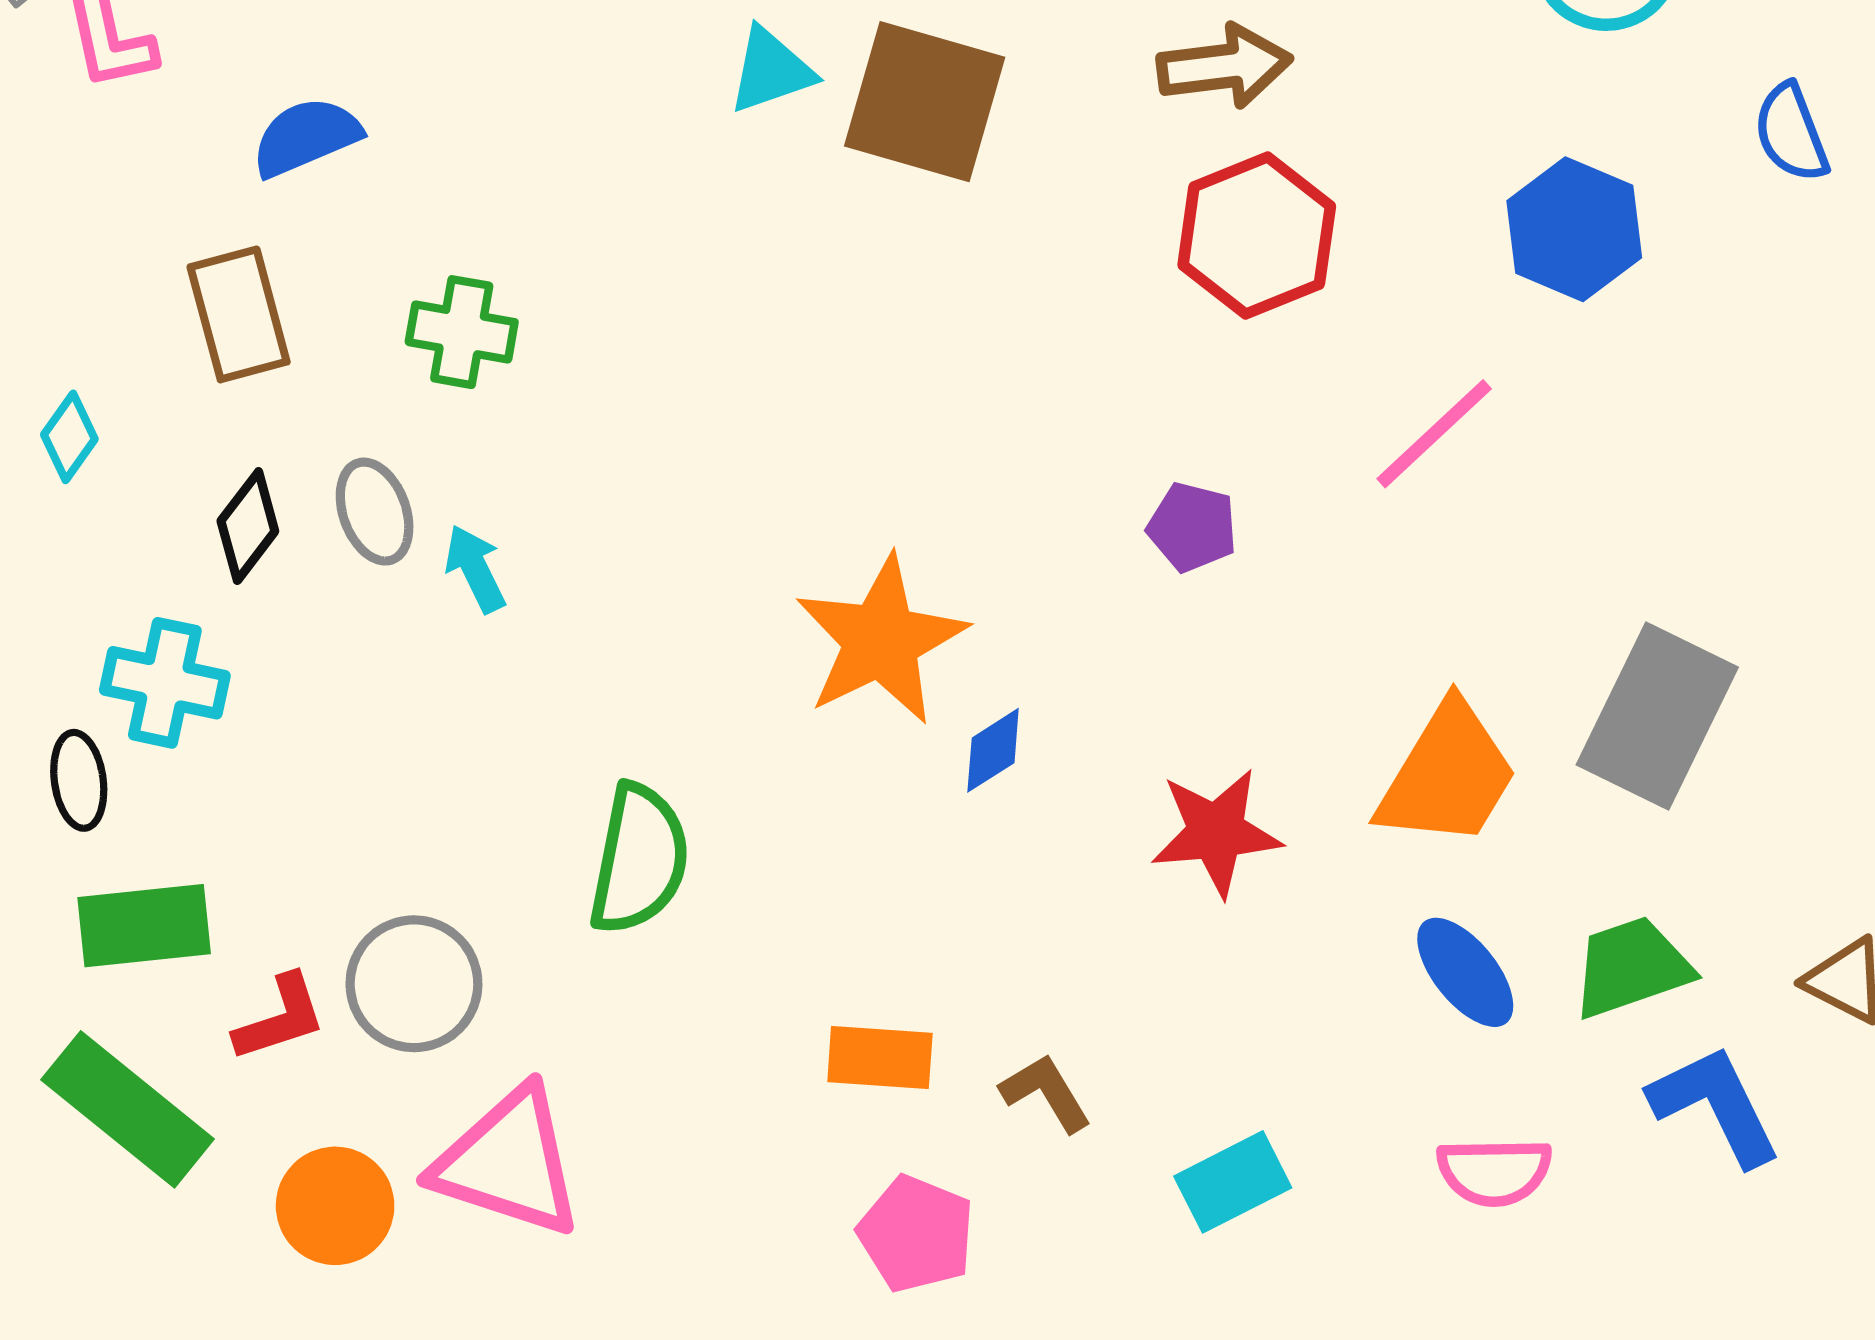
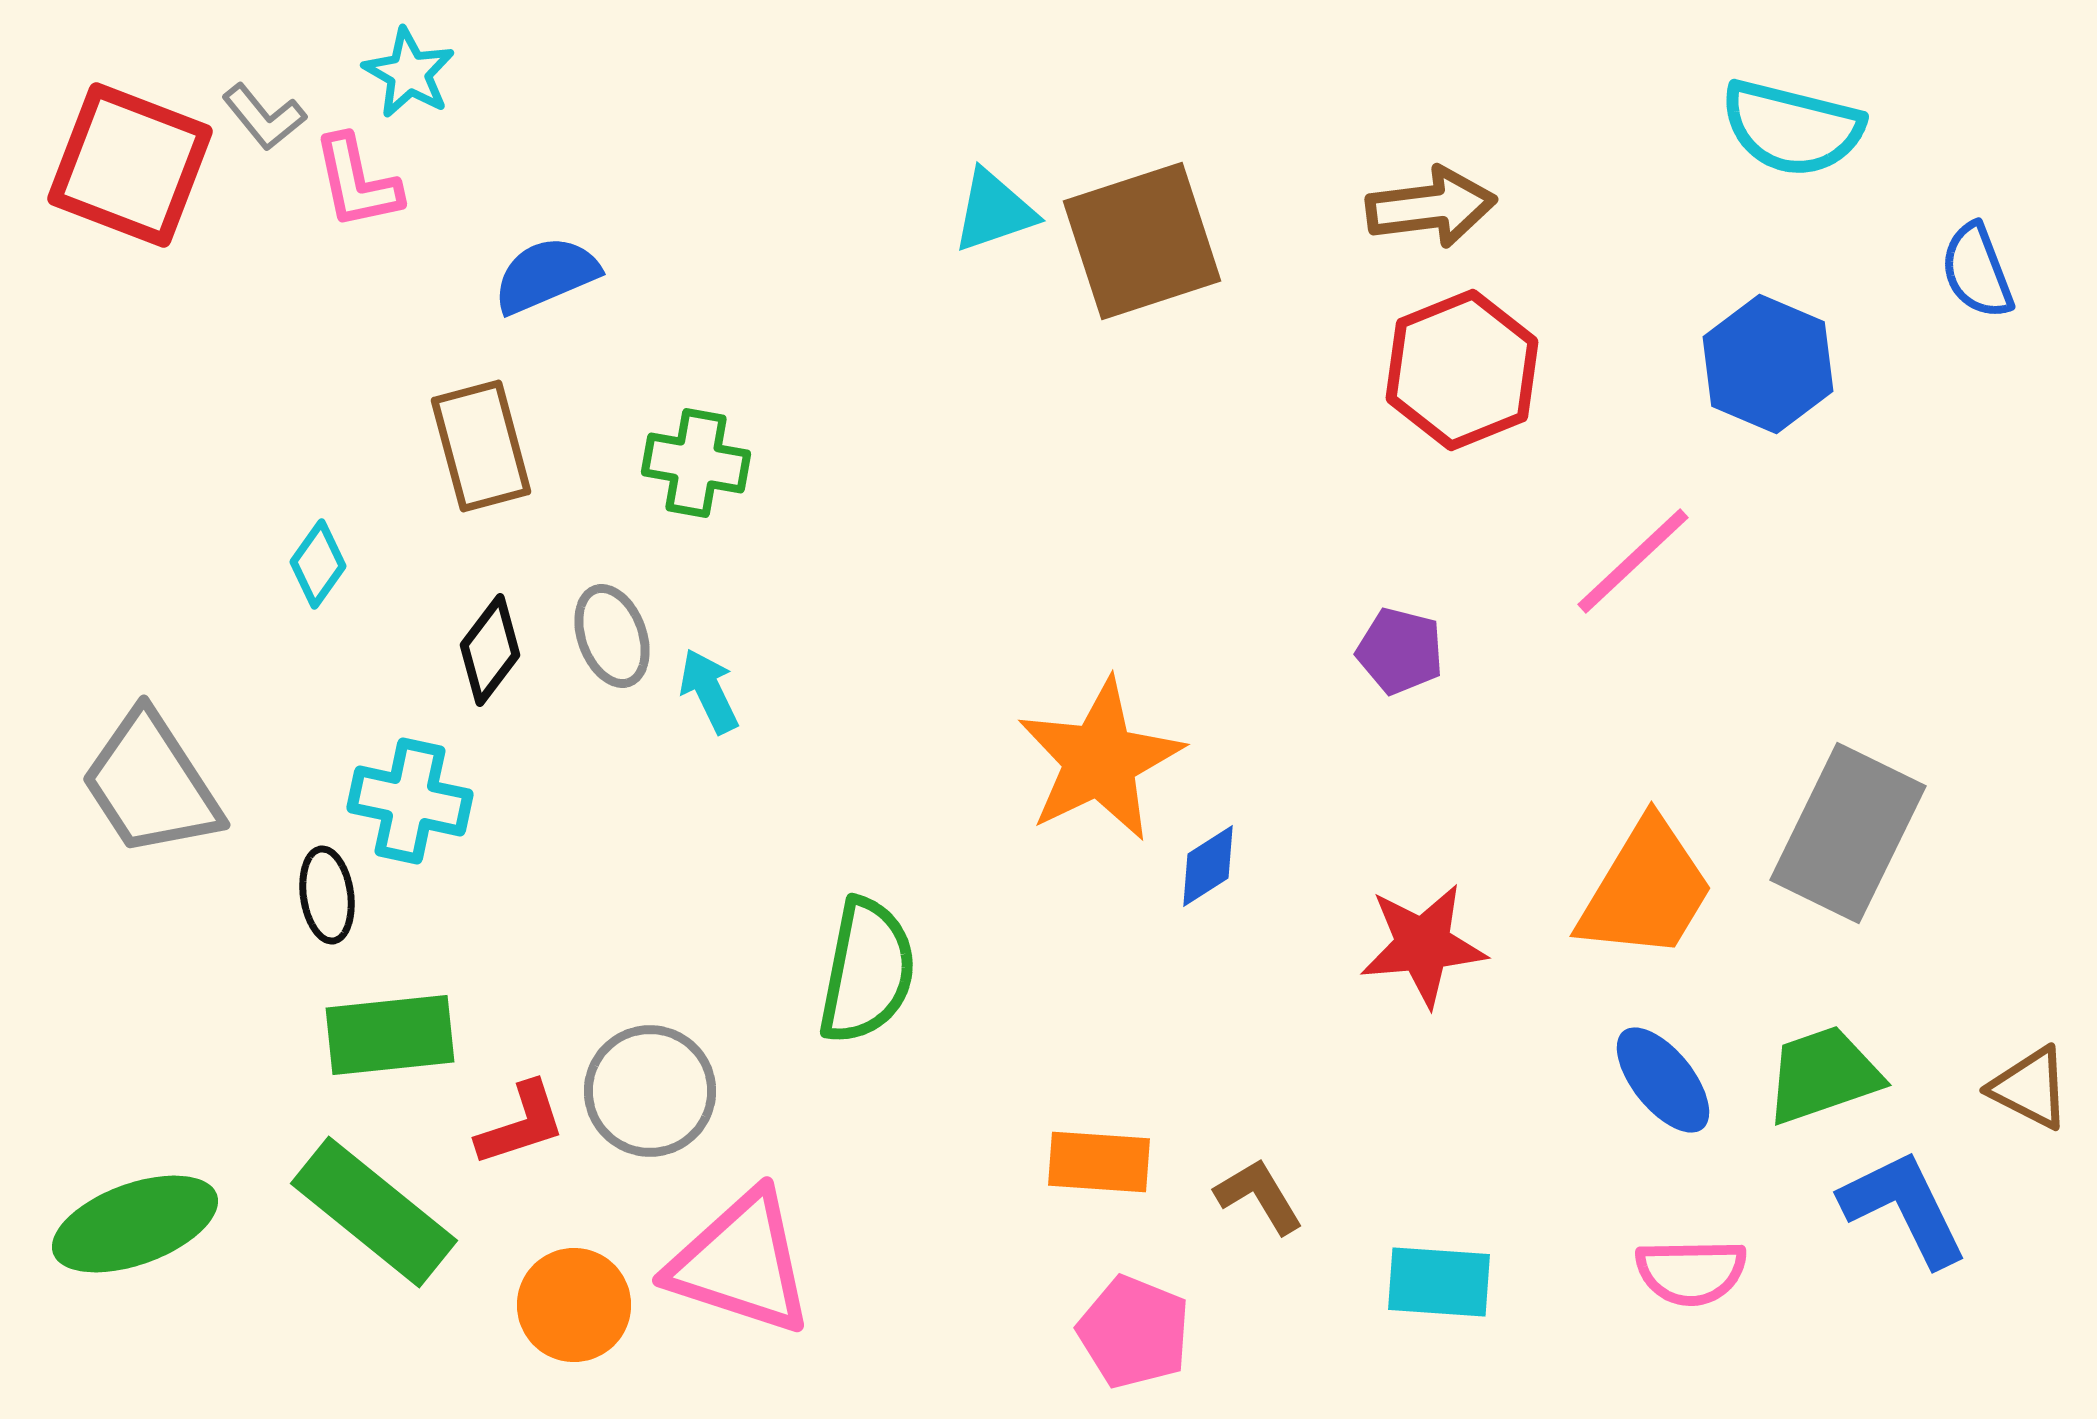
brown square: (925, 102) -> (1142, 241), turned -34
cyan rectangle: (1233, 1182) -> (1439, 1282), turned 31

